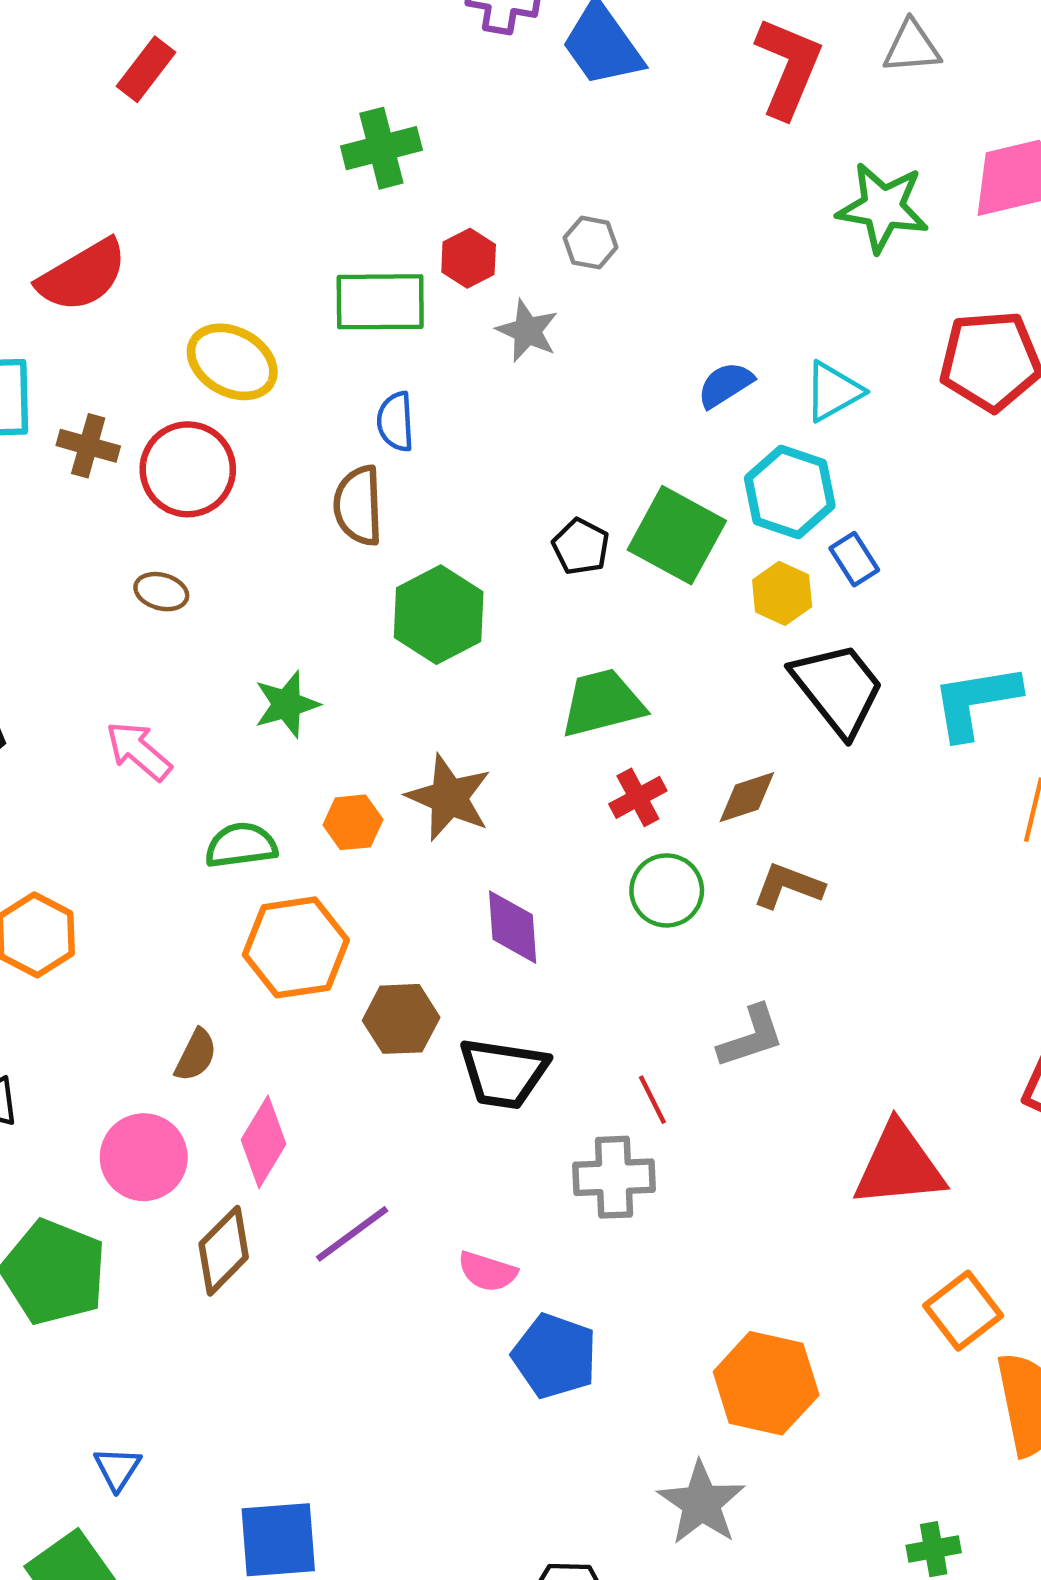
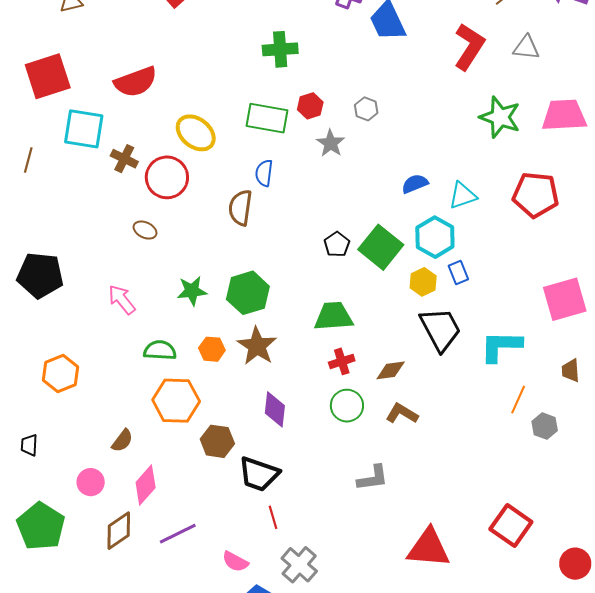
green hexagon: (439, 615) -> (248, 293), moved
red line: (652, 1100) -> (273, 517), moved
pink circle: (144, 1157) -> (91, 482), size x0.7
gray cross: (614, 1177) -> (299, 565), moved, turned 33

